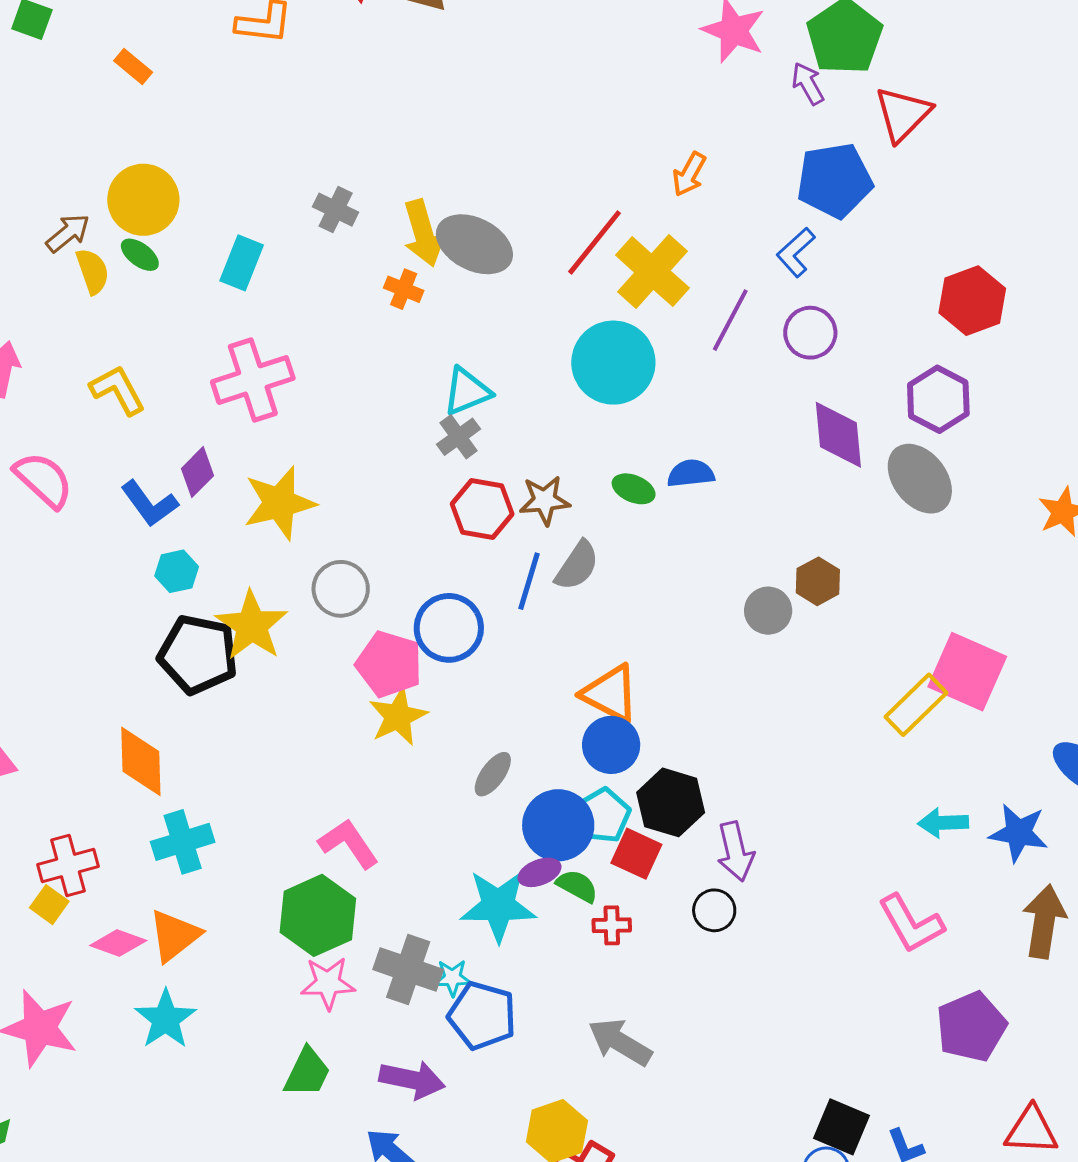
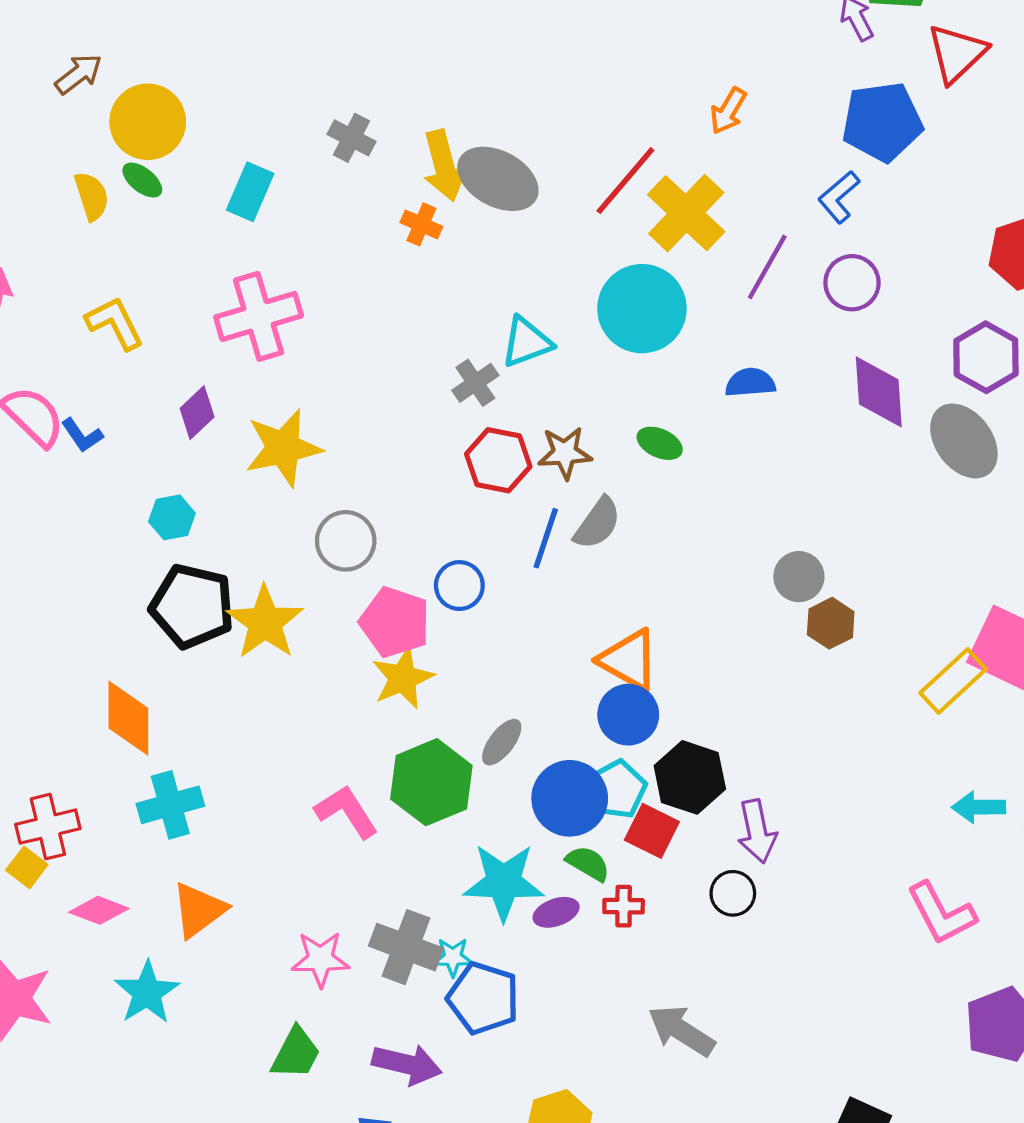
brown arrow: (68, 233) -> (79, 74), moved
cyan triangle: (467, 391) -> (526, 342), moved
blue semicircle: (691, 473) -> (750, 383), moved
blue L-shape: (149, 504) -> (82, 435), moved, size x0.7
brown hexagon: (818, 581) -> (831, 623), moved
yellow star: (252, 626) -> (265, 622), moved
blue circle: (449, 628) -> (459, 586), size x0.7
purple ellipse: (540, 872) -> (556, 912), moved
green hexagon: (318, 915) -> (431, 782), moved
orange triangle: (174, 936) -> (199, 910), moved
gray arrow: (620, 1042) -> (681, 1031), moved

